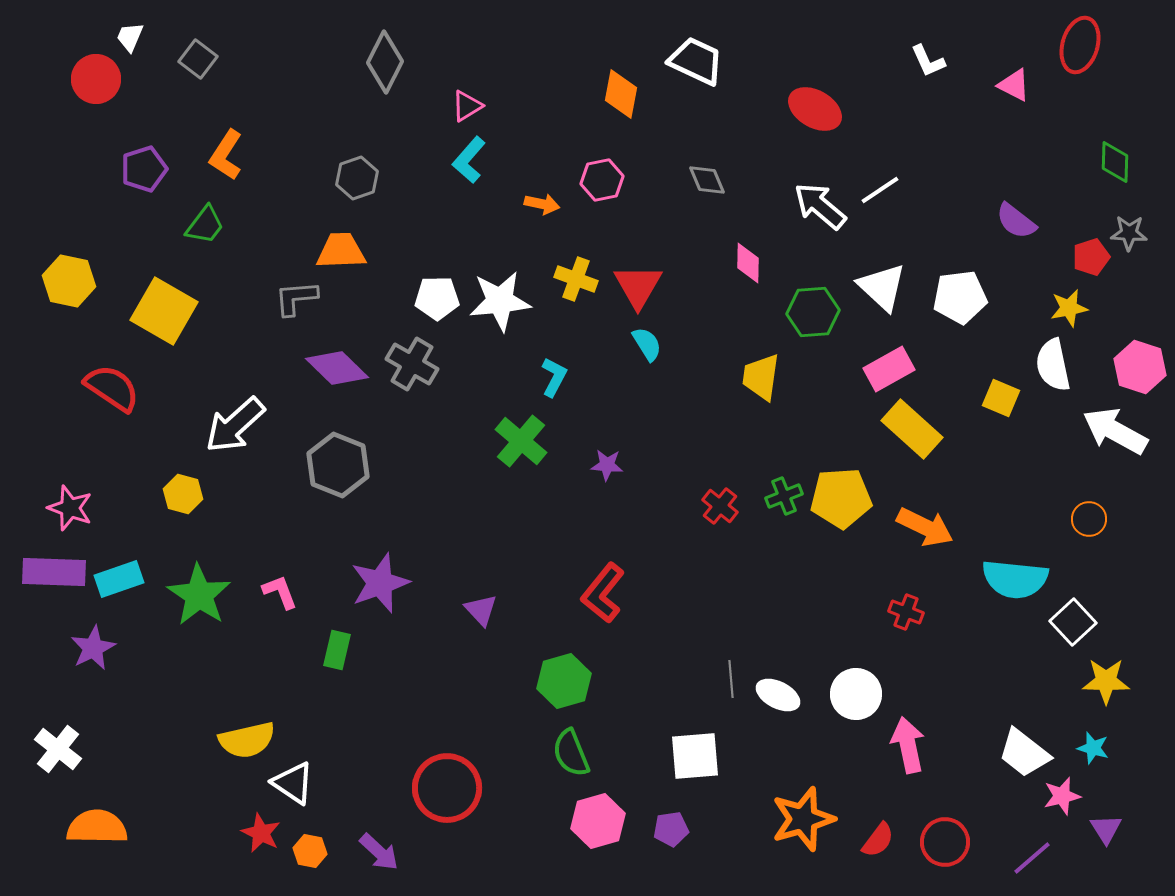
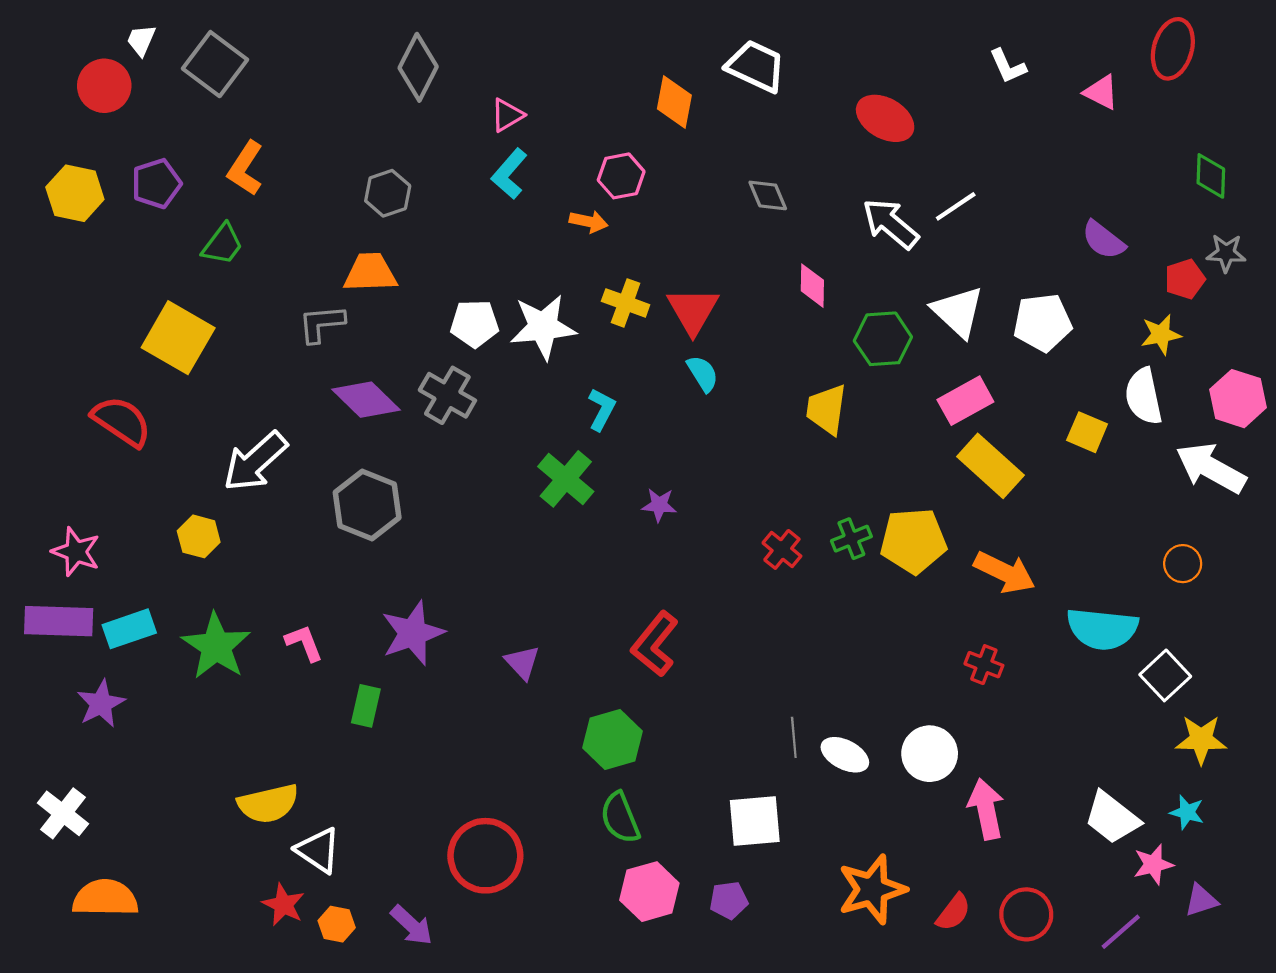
gray square: (198, 59) -> (215, 64), size x1.5
pink hexagon: (602, 180) -> (621, 176), moved
yellow hexagon: (69, 281) -> (75, 193), moved
purple triangle: (1106, 829) -> (1201, 900), turned 44

